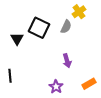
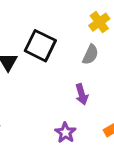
gray semicircle: (66, 27) -> (90, 55), moved

